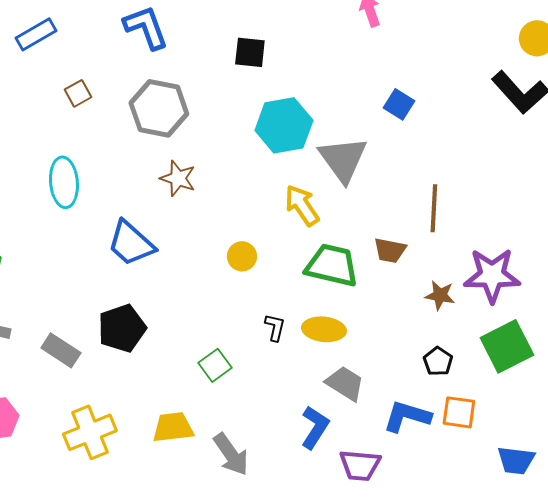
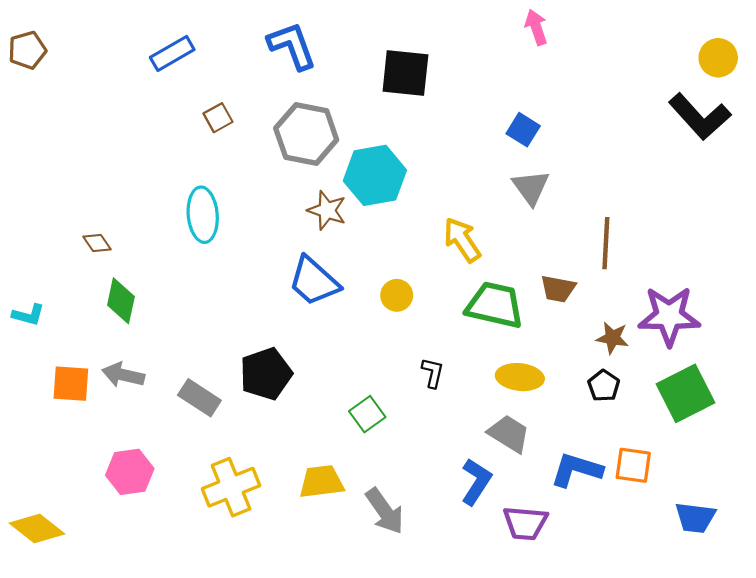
black square: (250, 52) -> (405, 73), size x1.4
blue square: (399, 104) -> (523, 130), moved
cyan hexagon: (284, 125) -> (375, 175), moved
gray triangle: (343, 159) -> (531, 187), moved, size x0.7
blue trapezoid: (131, 243) -> (314, 281), moved
yellow ellipse: (324, 329) -> (520, 377), moved
black pentagon: (438, 361) -> (604, 386), moved

